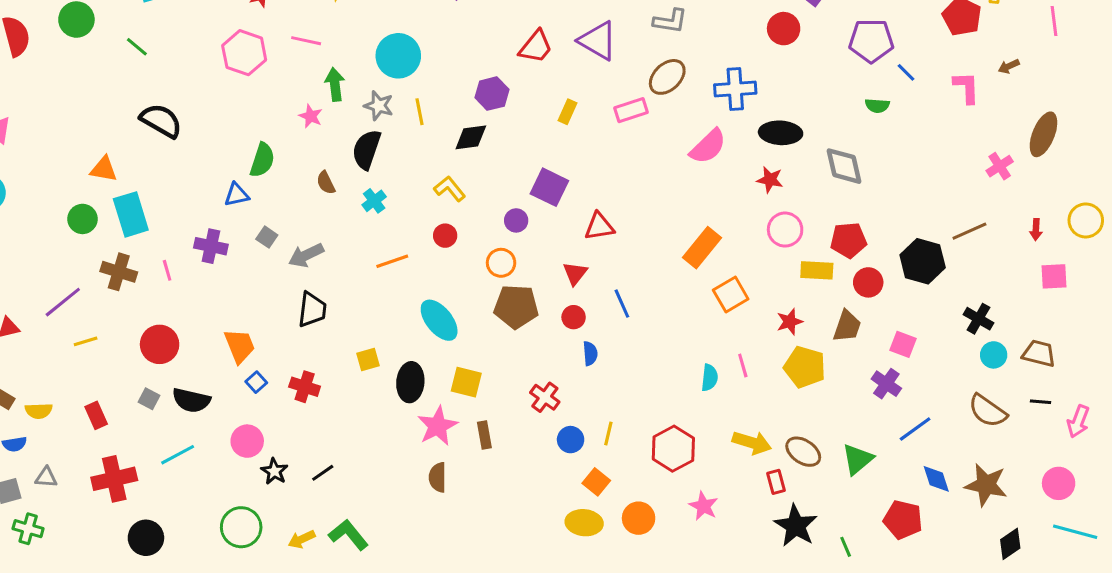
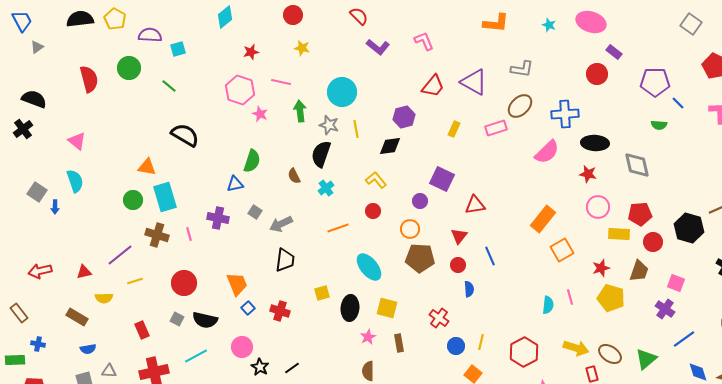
pink star: (311, 116) -> (260, 114), moved
yellow semicircle: (39, 411) -> (104, 298), moved
pink star: (438, 426) -> (368, 337), size x0.6

